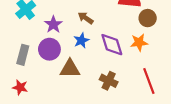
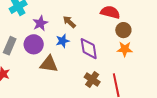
orange star: (139, 42) -> (125, 49), moved
brown cross: (109, 81) -> (92, 80), moved

